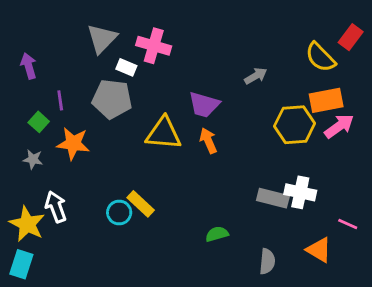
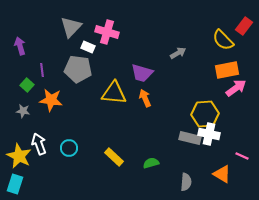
yellow hexagon: (295, 125) -> (205, 114), moved
yellow rectangle: (141, 204) -> (114, 157), moved
cyan circle: (119, 212) -> (69, 148), moved

